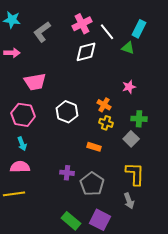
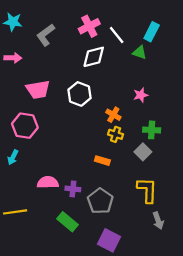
white hexagon: (67, 112) -> (79, 94), moved
cyan arrow: (22, 144) -> (13, 157), moved, turned 48
pink semicircle: (20, 167) -> (48, 182), moved
gray arrow: (129, 201) -> (158, 221), moved
green rectangle: (71, 221) -> (67, 222), moved

